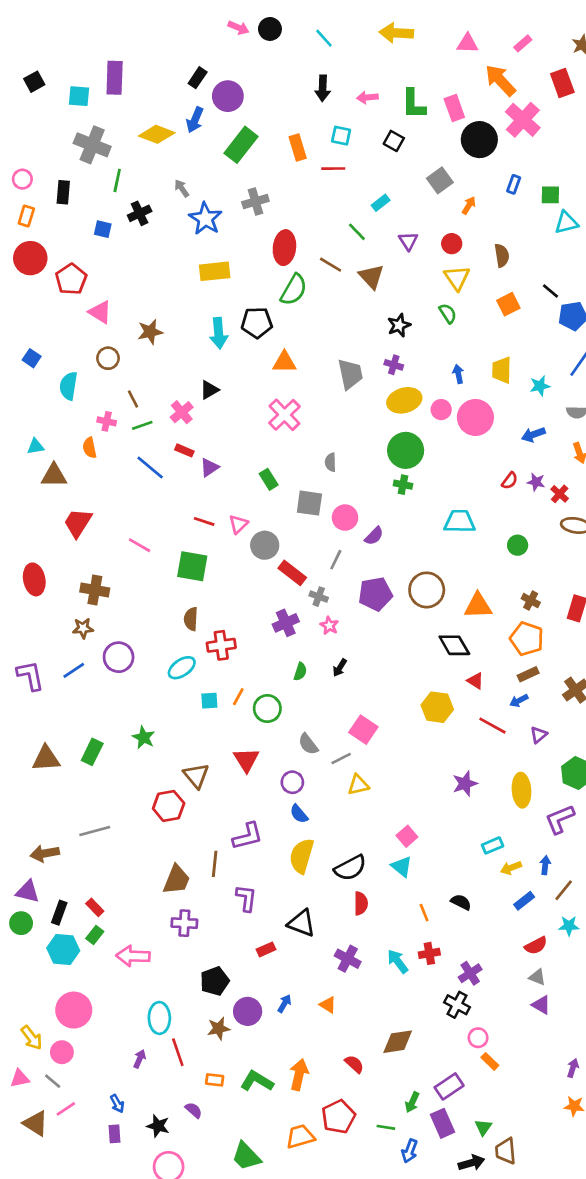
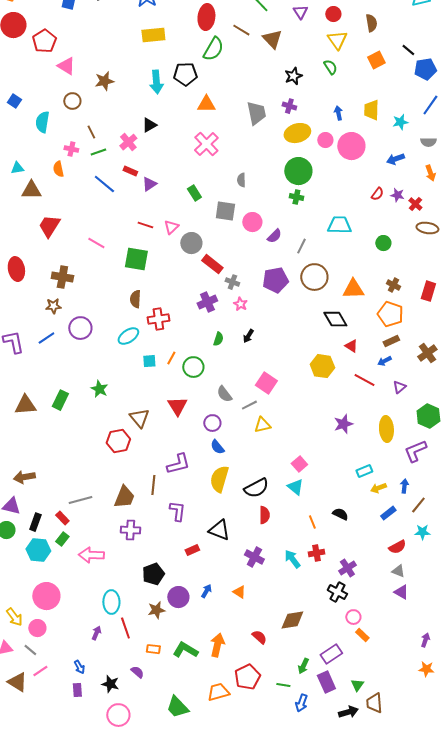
gray line: (336, 560) -> (301, 246), moved
gray line: (95, 831) -> (80, 500), moved

